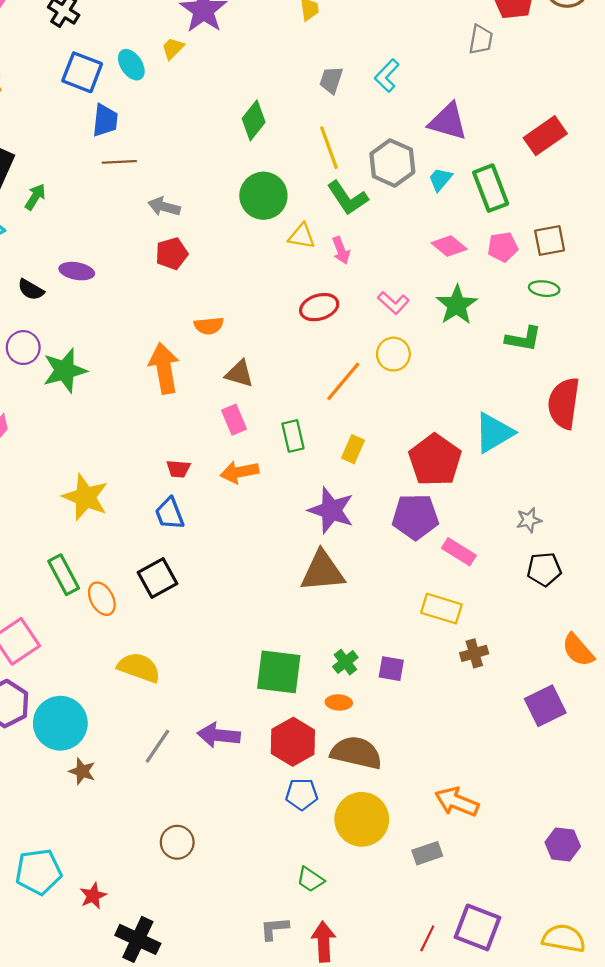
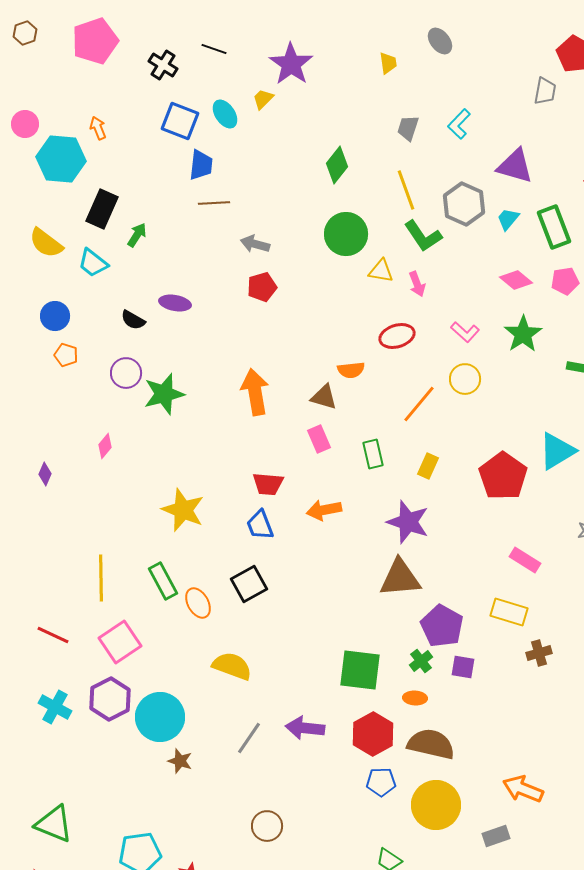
orange semicircle: (209, 326) -> (351, 370), moved
red trapezoid: (178, 469) -> (268, 484), size x1.4
orange arrow: (239, 472) -> (324, 510), moved
purple pentagon: (415, 517) -> (442, 626), moved, turned 30

